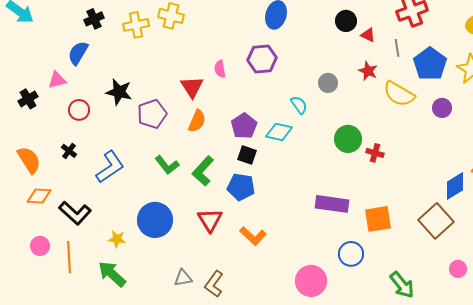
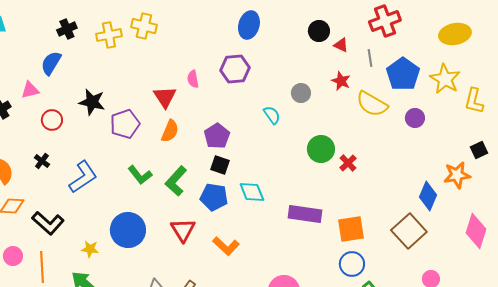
cyan diamond: (279, 132) -> (252, 192), moved, turned 56
red cross: (375, 153) -> (348, 163), turned 30
blue diamond: (455, 186) -> (428, 196), turned -36
blue circle: (351, 254) -> (352, 264), moved

